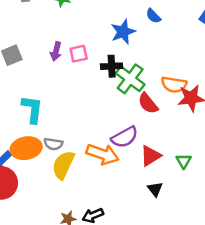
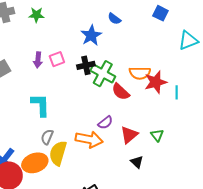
cyan L-shape: (32, 109) -> (40, 105), moved
purple semicircle: (125, 137) -> (105, 123), size x0.7
gray semicircle: (53, 144) -> (47, 137), turned 112
orange ellipse: (26, 148) -> (35, 163), moved

